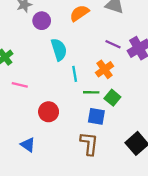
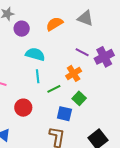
cyan semicircle: (59, 50) -> (35, 54), turned -60
cyan line: (75, 74) -> (38, 76), moved
green line: (91, 92) -> (54, 89), moved, turned -32

